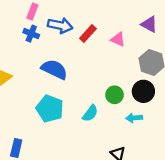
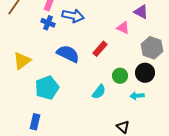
purple triangle: (149, 24) -> (141, 12), moved
red rectangle: (88, 34) -> (100, 49), moved
cyan pentagon: (50, 109) -> (47, 88), moved, turned 30

